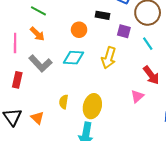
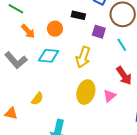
orange arrow: (37, 34) -> (28, 31), moved
yellow semicircle: (64, 102) -> (37, 99), turned -152
yellow ellipse: (92, 106) -> (86, 92), moved
orange triangle: (37, 118) -> (11, 113), turned -32

